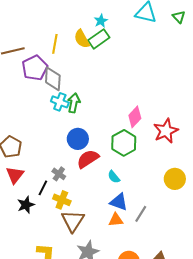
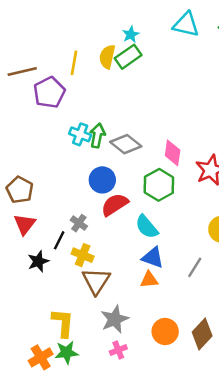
yellow semicircle: (82, 39) -> (107, 57), turned 42
gray diamond: (53, 79) -> (126, 144), moved, turned -55
pink diamond: (135, 117) -> (173, 153), turned -35
cyan semicircle: (114, 177) -> (147, 227), size x1.5
gray line: (141, 214) -> (195, 267), moved

